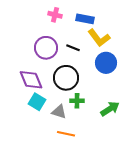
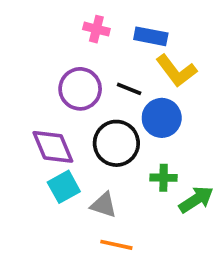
blue circle: (106, 63) -> (162, 118), moved
green cross: (77, 101) -> (164, 178), moved
cyan square: (37, 102) -> (64, 187), turned 30

